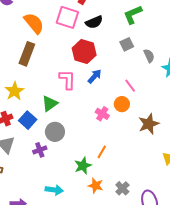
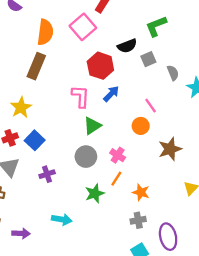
pink square: (67, 17) -> (83, 27), turned 30
black semicircle: (94, 22) -> (127, 46), moved
orange semicircle: (34, 23) -> (45, 32), turned 45
green triangle: (50, 103) -> (92, 126), moved
pink cross: (102, 114) -> (118, 155), moved
gray circle: (55, 132) -> (86, 157), moved
orange star: (96, 186) -> (141, 192), moved
gray cross: (122, 188) -> (138, 220), turned 32

